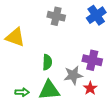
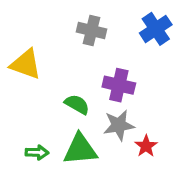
purple cross: (92, 60) -> (119, 85), moved
green semicircle: (47, 62) -> (77, 104), turned -63

